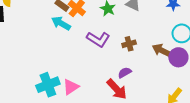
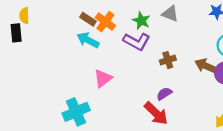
purple L-shape: (98, 39) -> (137, 41), moved
pink triangle: (71, 87) -> (103, 78), moved

